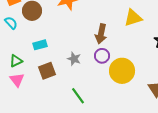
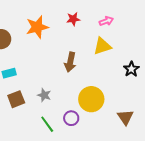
purple circle: (102, 56) -> (71, 118), moved
gray star: (74, 59) -> (44, 95), moved

